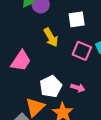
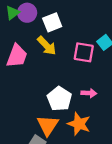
white square: (77, 19) -> (52, 22), moved
pink trapezoid: (21, 61) -> (17, 56), moved

